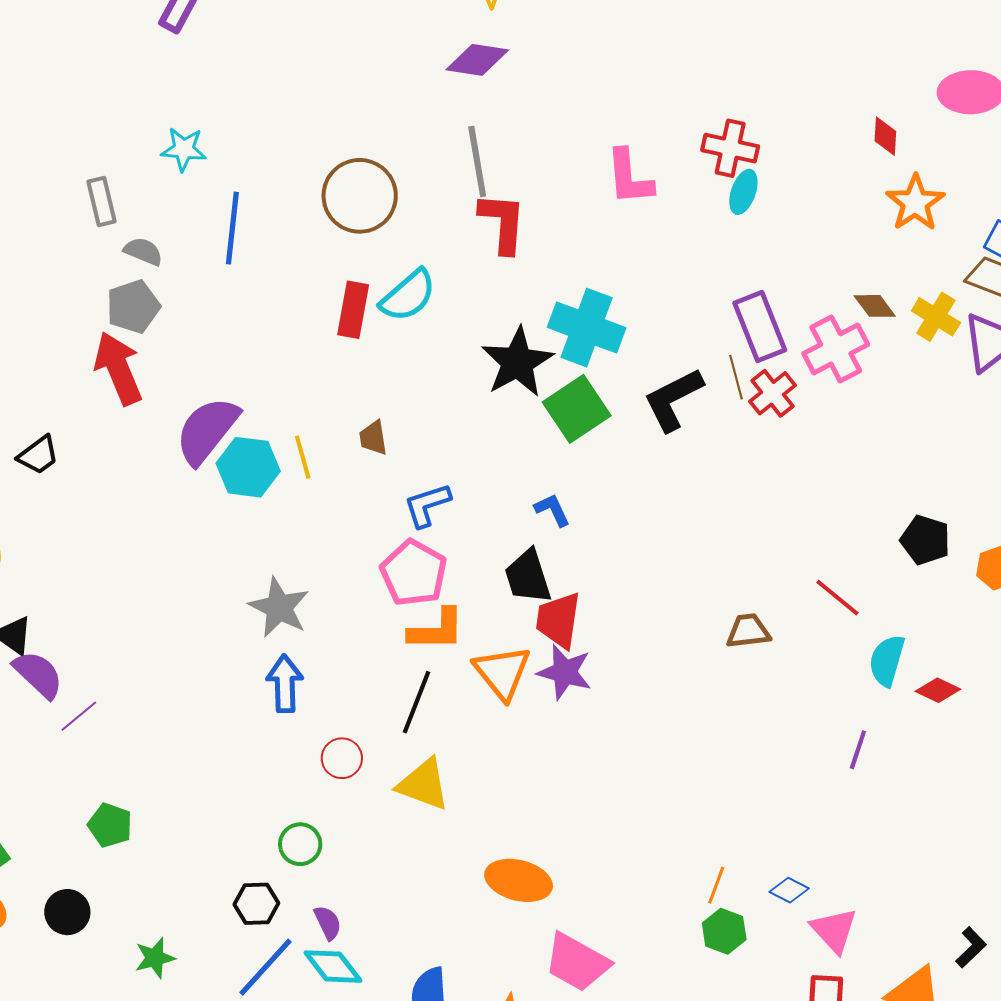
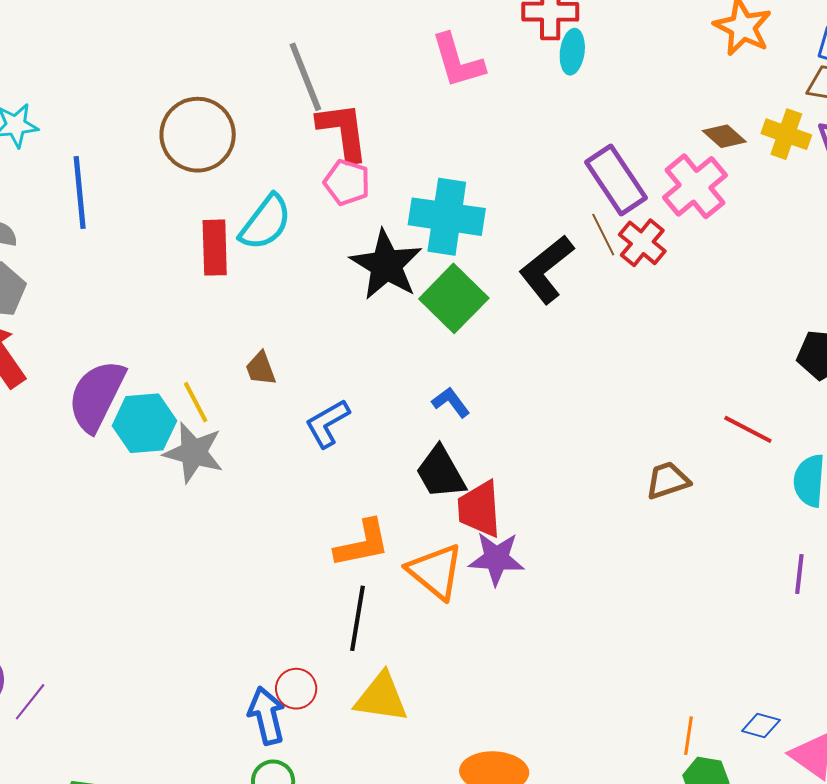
pink pentagon: (414, 573) -> (347, 182), moved, size x0.7
gray star: (279, 607) -> (194, 453), moved
blue arrow: (285, 684) -> (267, 716), moved

